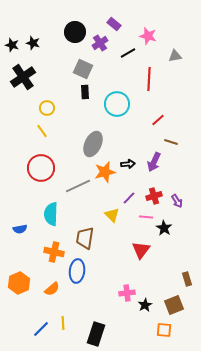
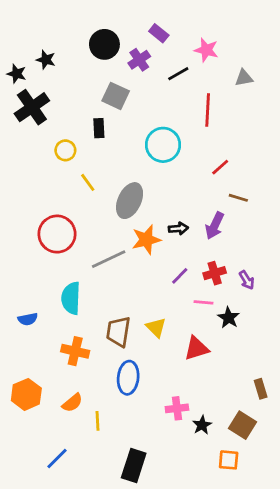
black star: (12, 45) -> (17, 74), moved
black rectangle: (85, 92) -> (99, 128), moved
yellow line: (42, 131) -> (88, 182), moved
yellow triangle: (112, 215) -> (156, 327), moved
red triangle: (141, 250) -> (196, 348), turned 36
blue ellipse: (77, 271) -> (128, 378), moved
brown square: (174, 305) -> (242, 425), turned -36
yellow line: (63, 323) -> (97, 421), moved

